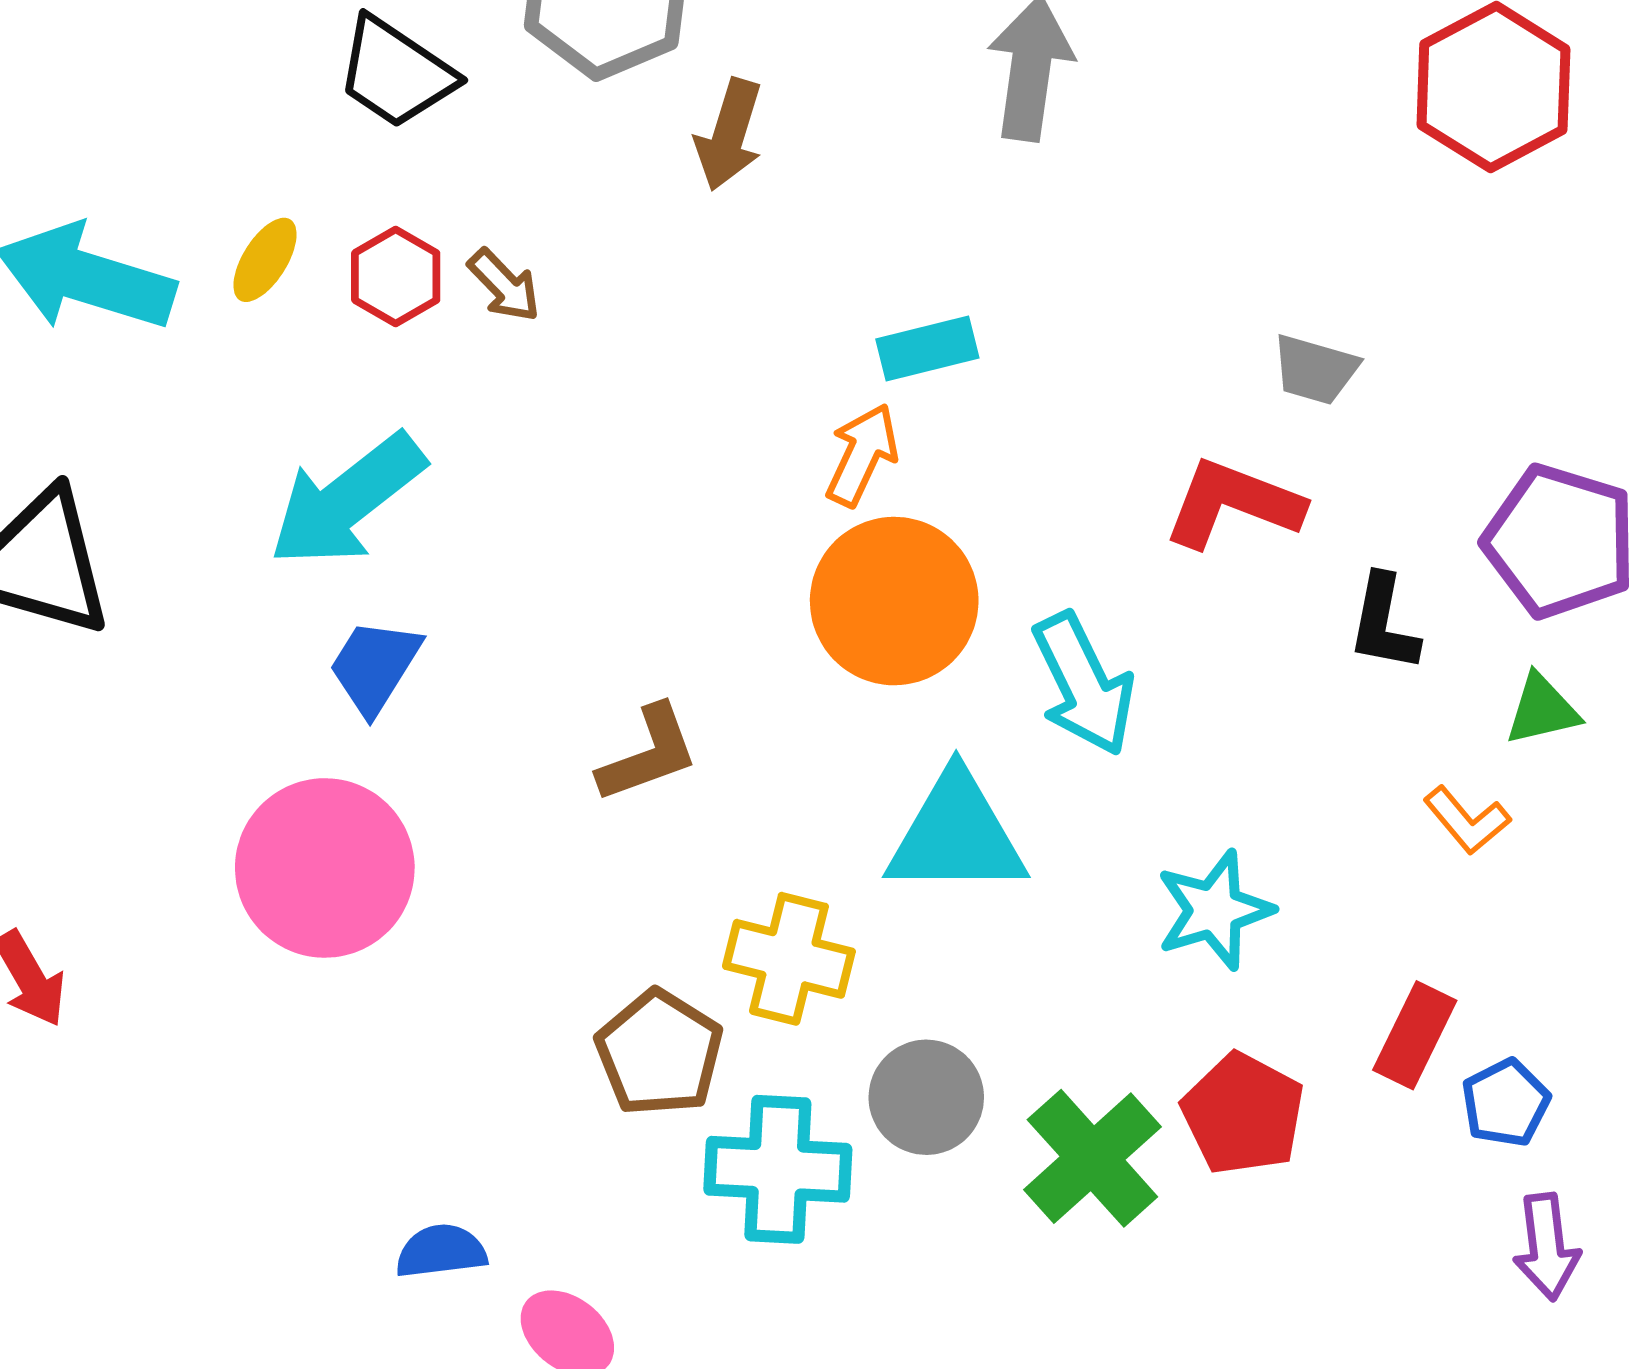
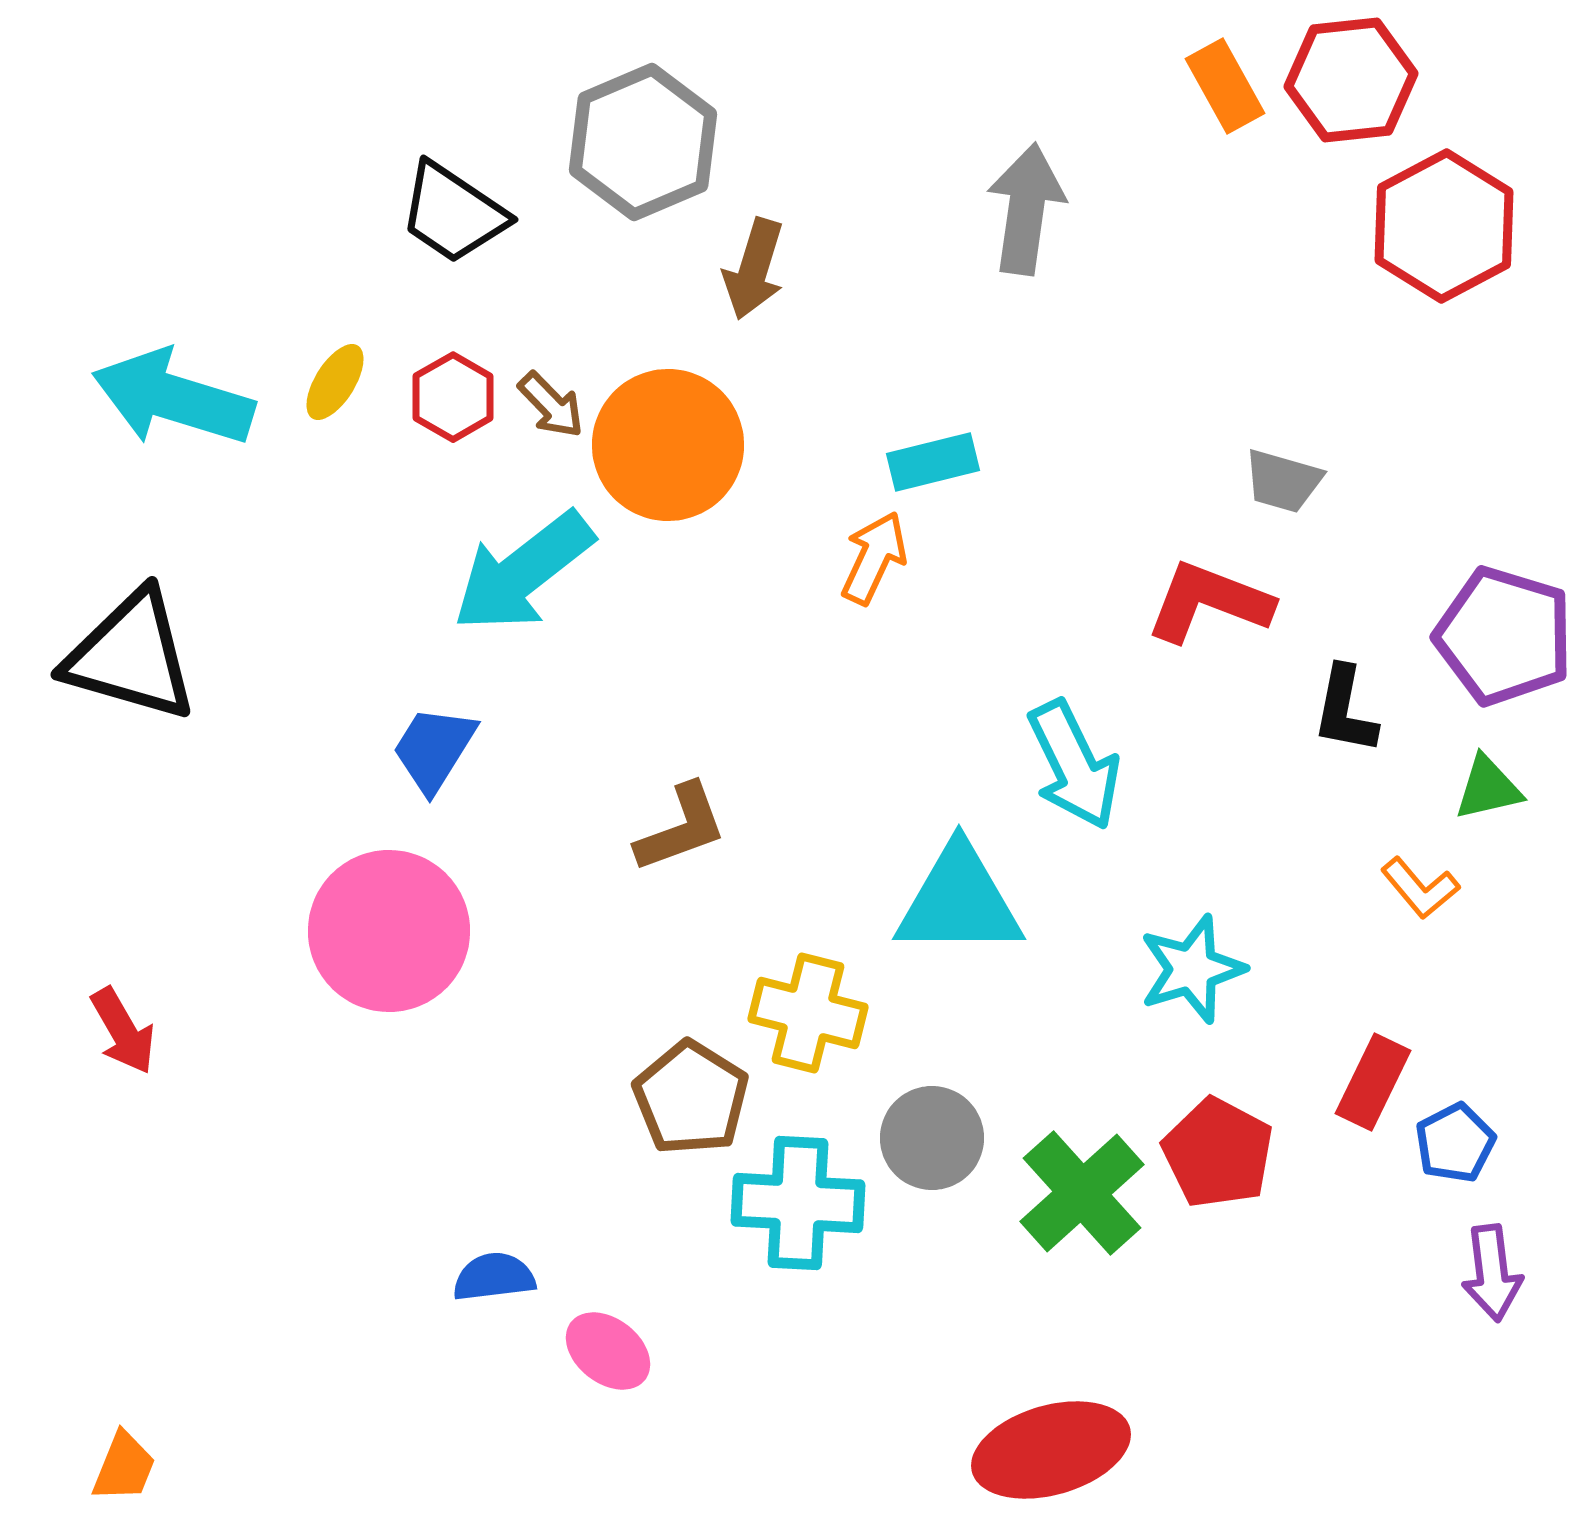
cyan arrow: (347, 500) -> (523, 572), moved
orange circle: (894, 601) -> (668, 445), moved

